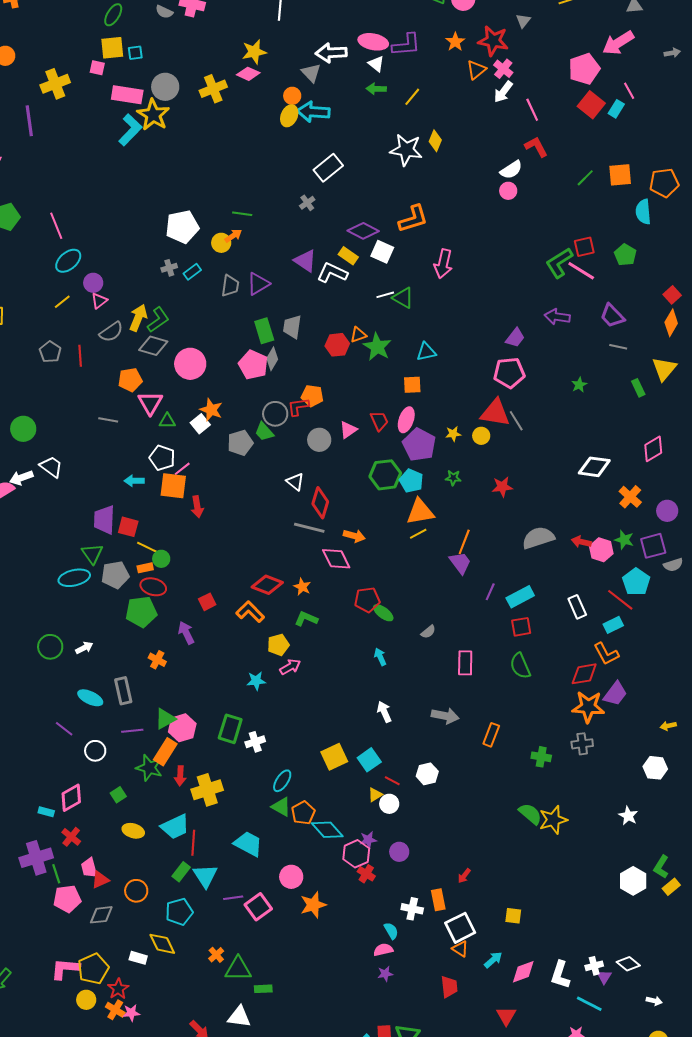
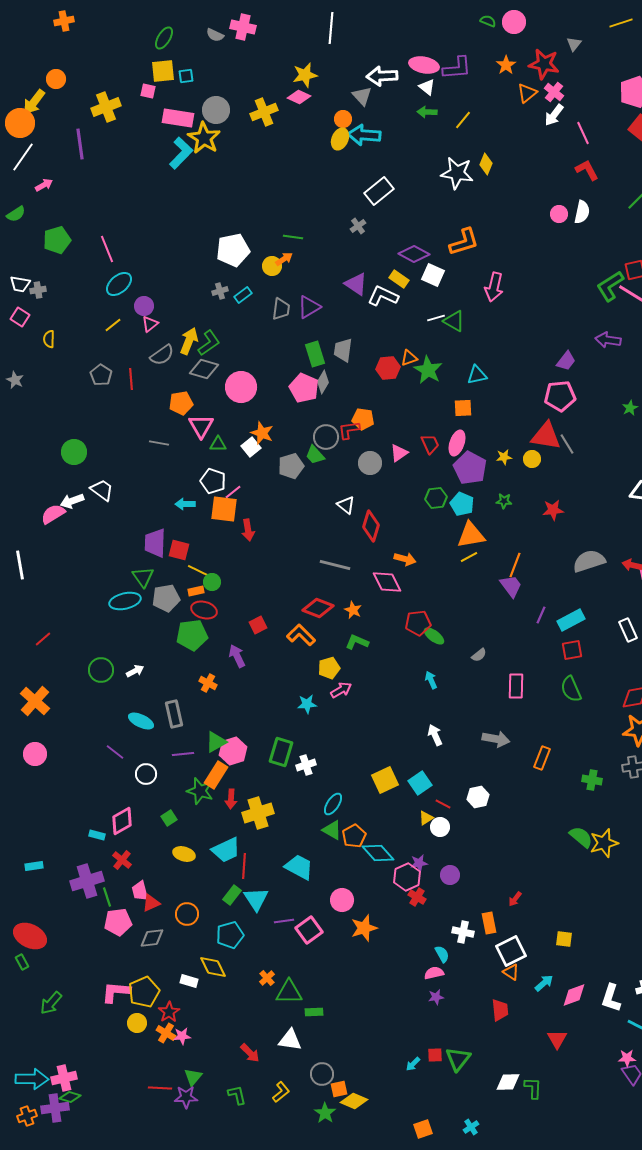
white semicircle: (511, 170) -> (582, 212), moved, turned -45
green hexagon: (385, 475) -> (436, 498), size x0.7
gray line: (309, 528) -> (335, 565), moved

